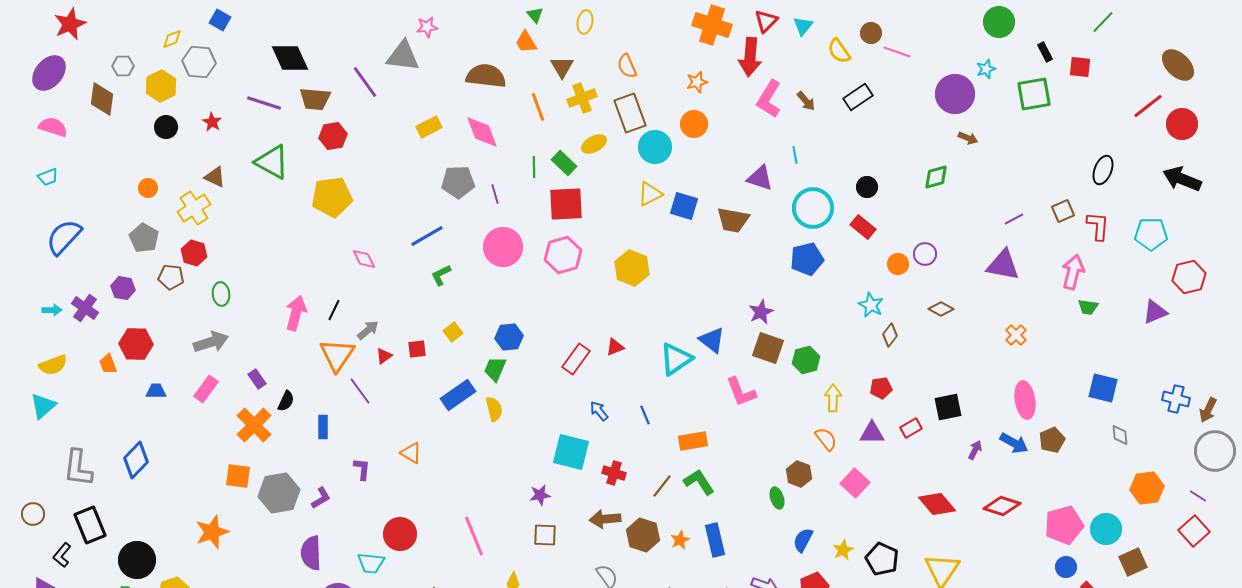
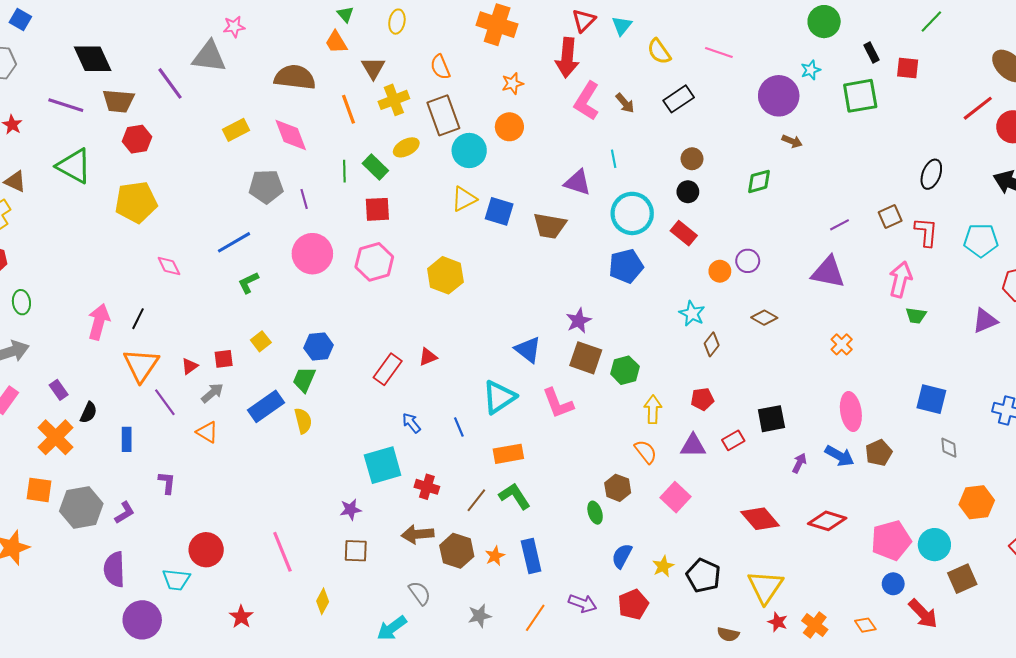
orange cross: (712, 25) -> (497, 25), moved
brown circle: (871, 33) -> (692, 159), moved
red square: (566, 204) -> (377, 209), size x0.7
gray arrow: (368, 330) -> (212, 393), moved
cyan triangle: (676, 359) -> (499, 397), moved
cyan square: (571, 452) -> (383, 465), turned -30
orange triangle: (411, 453) -> (207, 432), moved

